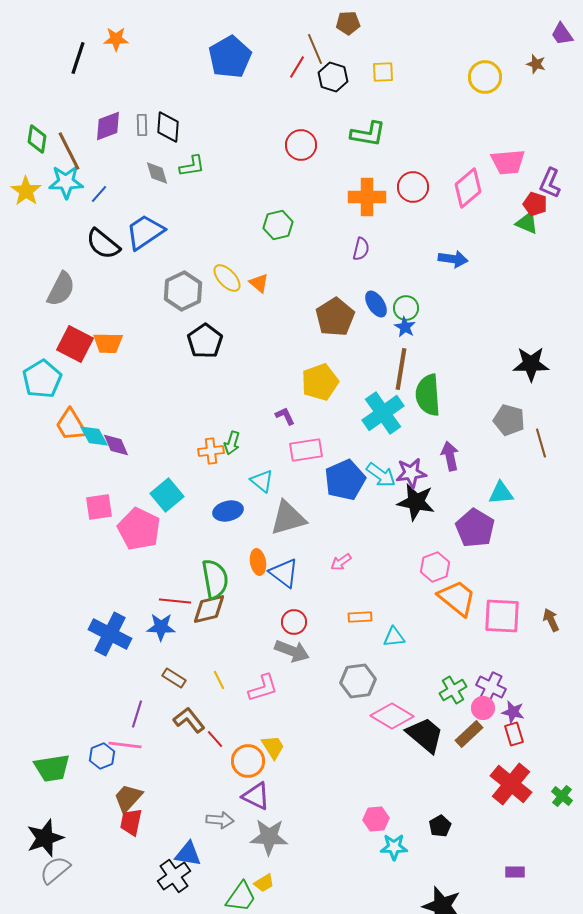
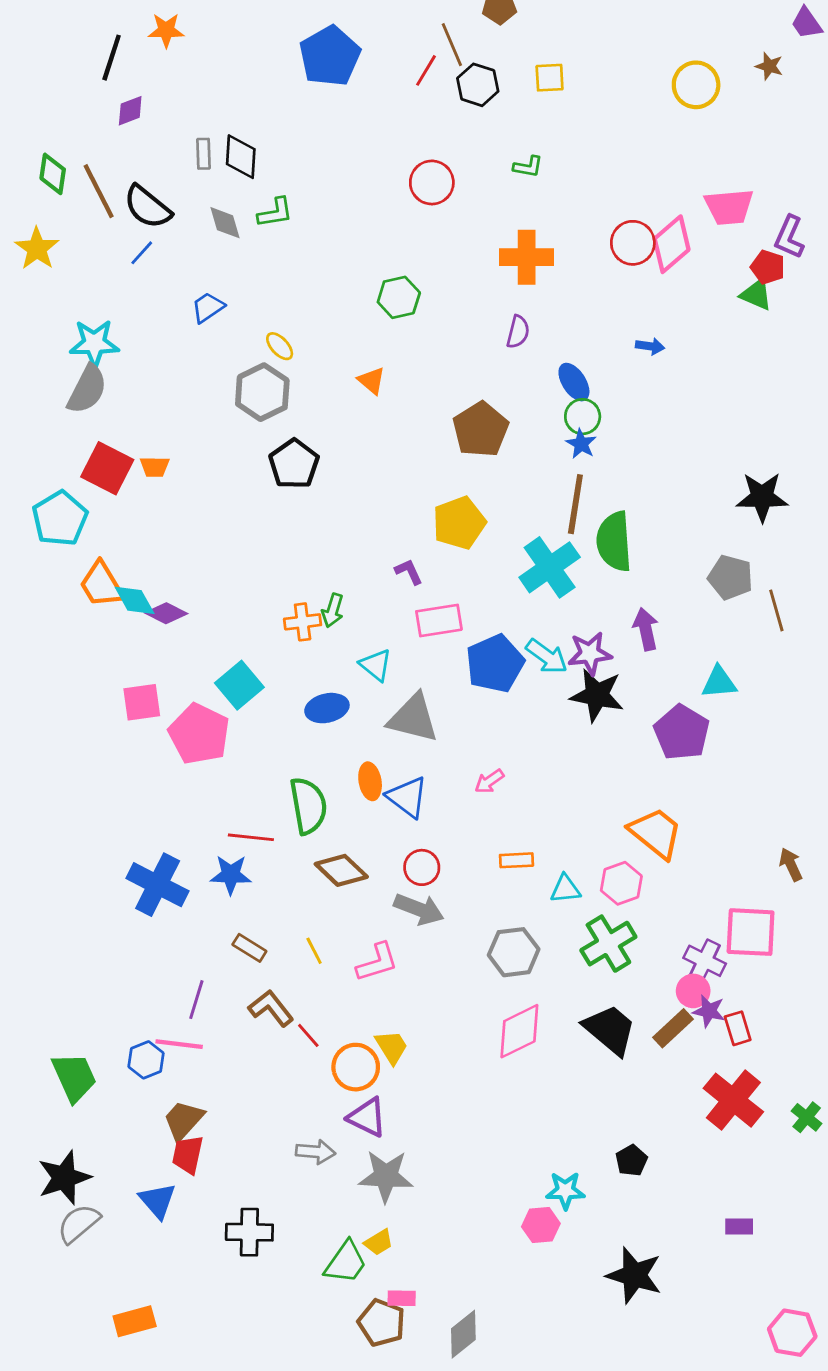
purple diamond: (108, 126) -> (130, 111), moved, size x0.7
green L-shape: (368, 134) -> (528, 167), size x0.6
cyan star: (66, 182) -> (94, 343), moved
red circle: (413, 187) -> (633, 243), moved
blue trapezoid: (145, 232) -> (208, 307), size x0.6
black semicircle: (103, 244) -> (147, 207), moved
blue arrow: (453, 259) -> (650, 346), size x0.7
yellow ellipse: (227, 278) -> (280, 346), moved, size x0.7
blue ellipse: (376, 304) -> (574, 382), moved
orange trapezoid: (108, 343) -> (155, 467), size x0.7
purple diamond: (116, 445) -> (166, 613), turned -40
gray triangle: (288, 518) -> (413, 718), turned 30
pink hexagon: (435, 567) -> (621, 883), moved
brown diamond: (209, 609) -> (341, 870), moved, turned 57
pink square: (502, 616) -> (751, 932), moved
green cross: (453, 690) -> (608, 944), moved, size x1.4
purple star: (513, 712) -> (709, 1011), moved
pink diamond: (392, 716) -> (519, 1031), moved, turned -57
green trapezoid: (52, 768) -> (74, 1077), turned -105
pink hexagon: (376, 819) -> (541, 1225), moved
blue triangle: (188, 854) -> (158, 1201), moved, turned 40
black cross: (174, 876) -> (249, 1232), turned 36

